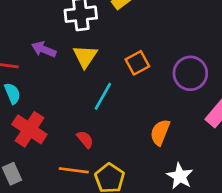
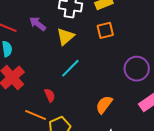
orange square: (137, 63) -> (105, 30), moved

